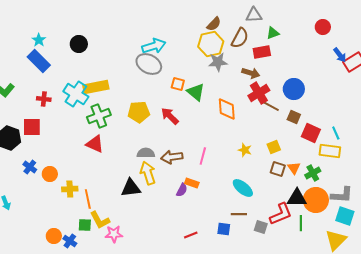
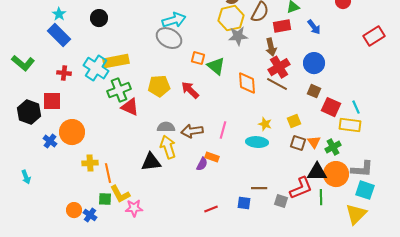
blue arrow: (340, 55) -> (314, 27), moved
brown arrow: (251, 73) -> (271, 47), turned 60
brown line: (269, 105) -> (277, 84), moved
red triangle: (95, 144) -> (130, 107), moved
orange circle: (50, 174) -> (72, 132), moved, size x1.6
cyan ellipse: (243, 188) -> (257, 142), moved, turned -35

